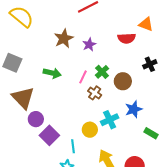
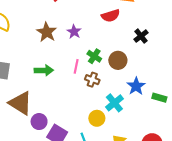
green rectangle: (151, 133) -> (159, 98), moved

